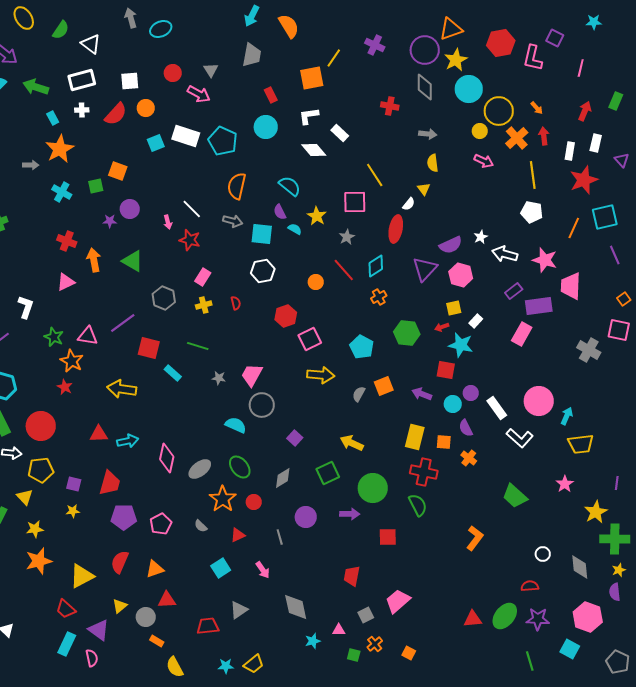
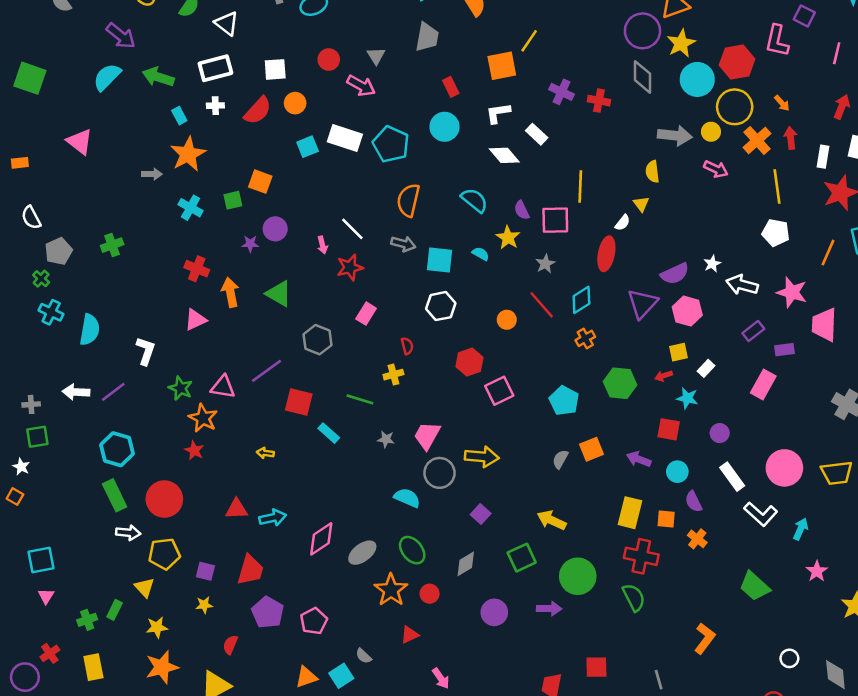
red hexagon: (501, 43) -> (737, 62), moved
purple cross: (375, 45) -> (562, 92), moved
gray arrow: (428, 134) -> (675, 135), moved, size x1.5
yellow line: (375, 175) -> (580, 187), turned 35
purple semicircle: (280, 212) -> (522, 210), moved
red star: (190, 240) -> (350, 267), turned -30
yellow cross: (204, 305) -> (393, 375), moved
purple rectangle: (539, 306) -> (784, 350), size x0.6
cyan star: (461, 345) -> (687, 398), size x0.7
yellow arrow: (321, 375) -> (482, 457), moved
yellow arrow: (122, 389) -> (265, 453), size x0.5
purple circle: (471, 393) -> (720, 433), moved
cyan arrow: (567, 416) -> (801, 529), moved
yellow trapezoid: (581, 444) -> (837, 473), moved
pink diamond: (167, 458) -> (321, 539), turned 44
purple pentagon: (124, 517) -> (268, 612), turned 30
gray semicircle: (201, 526) -> (364, 656), moved
gray line: (280, 537) -> (659, 680), moved
red square: (388, 537) -> (596, 667), moved
red semicircle: (120, 562) -> (230, 645), moved, size x0.7
cyan square: (221, 568) -> (341, 676), moved

